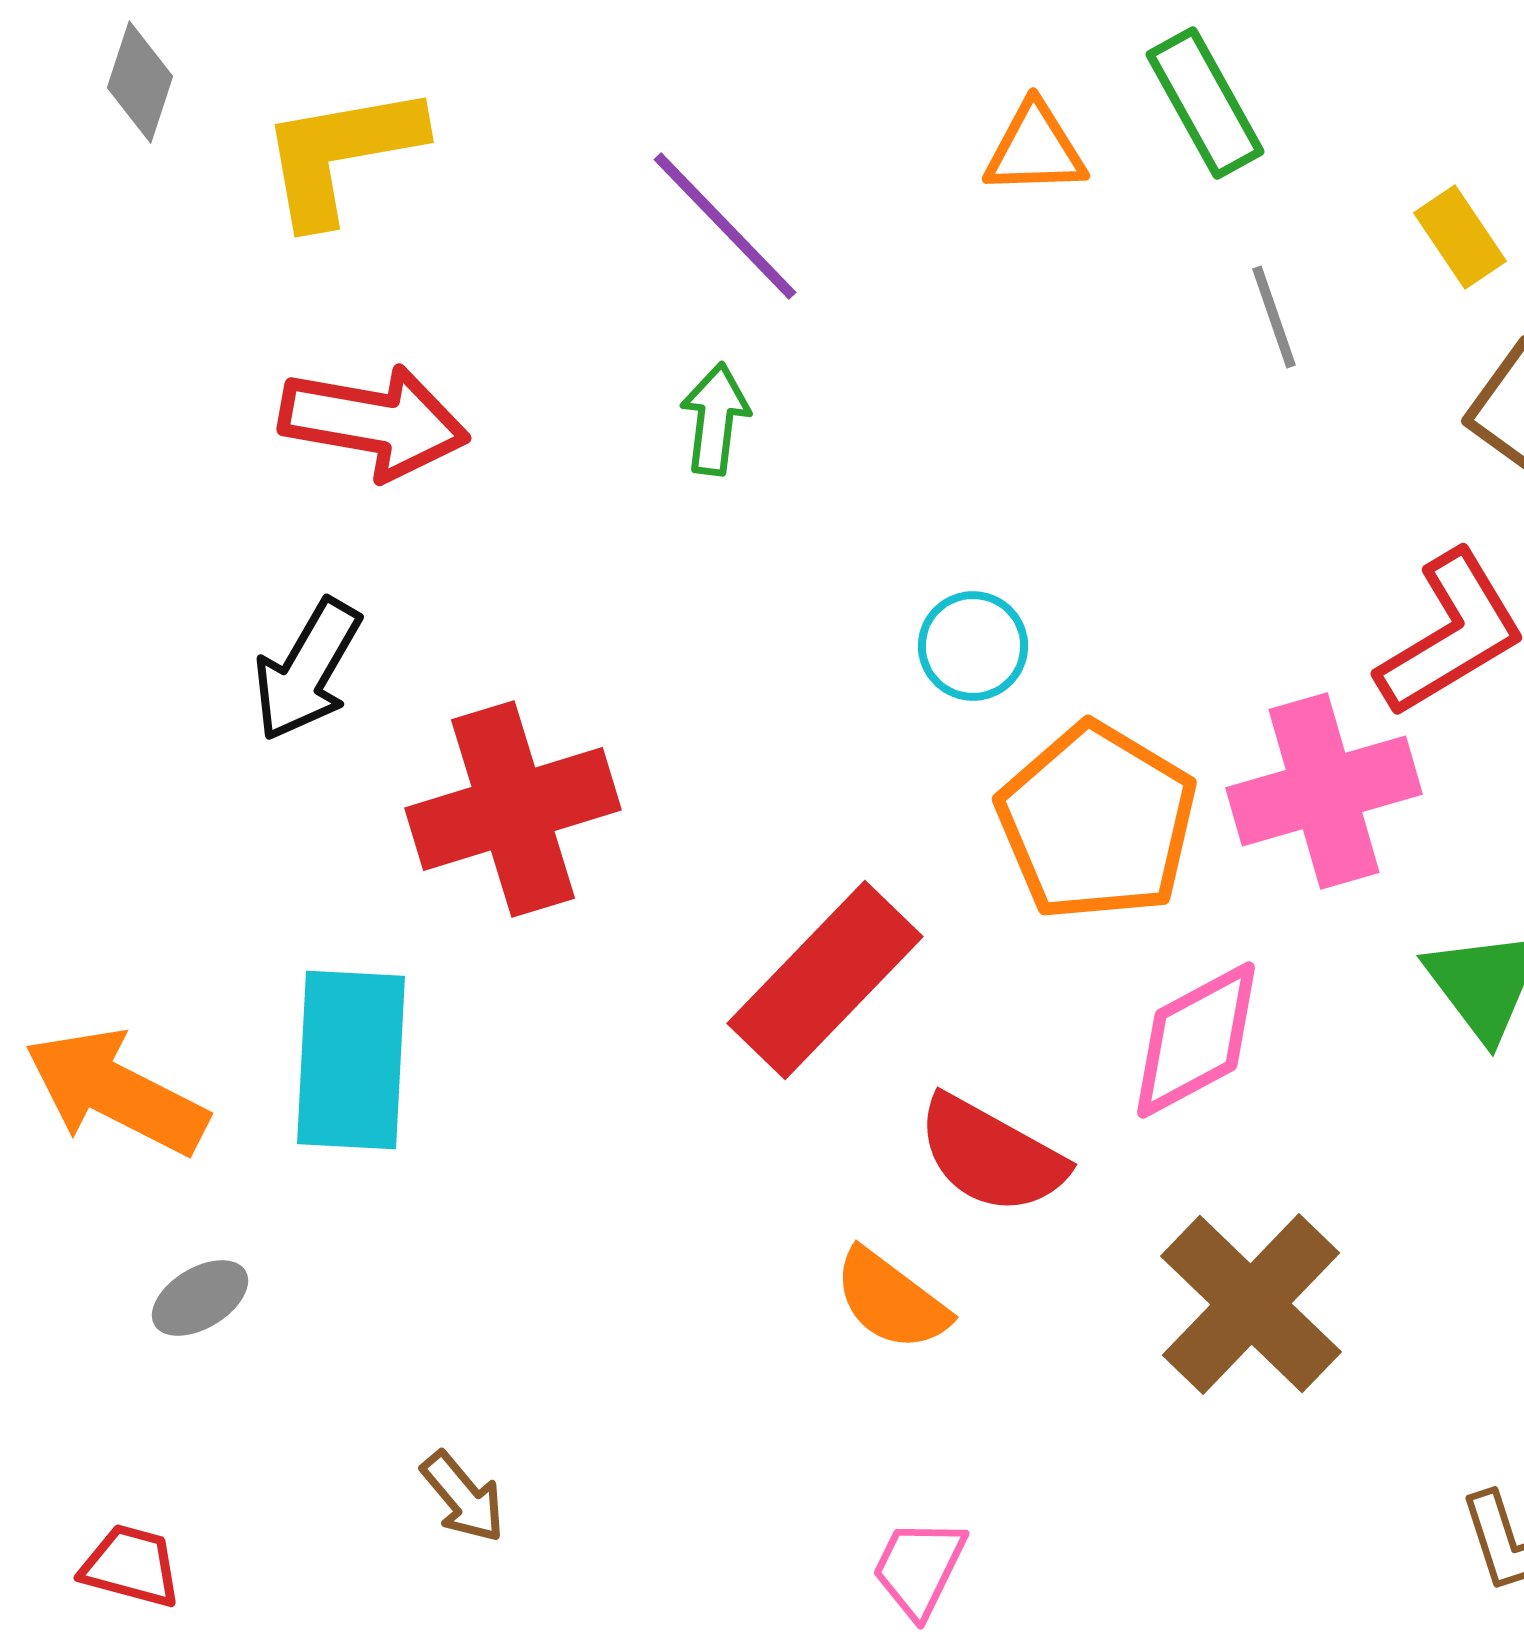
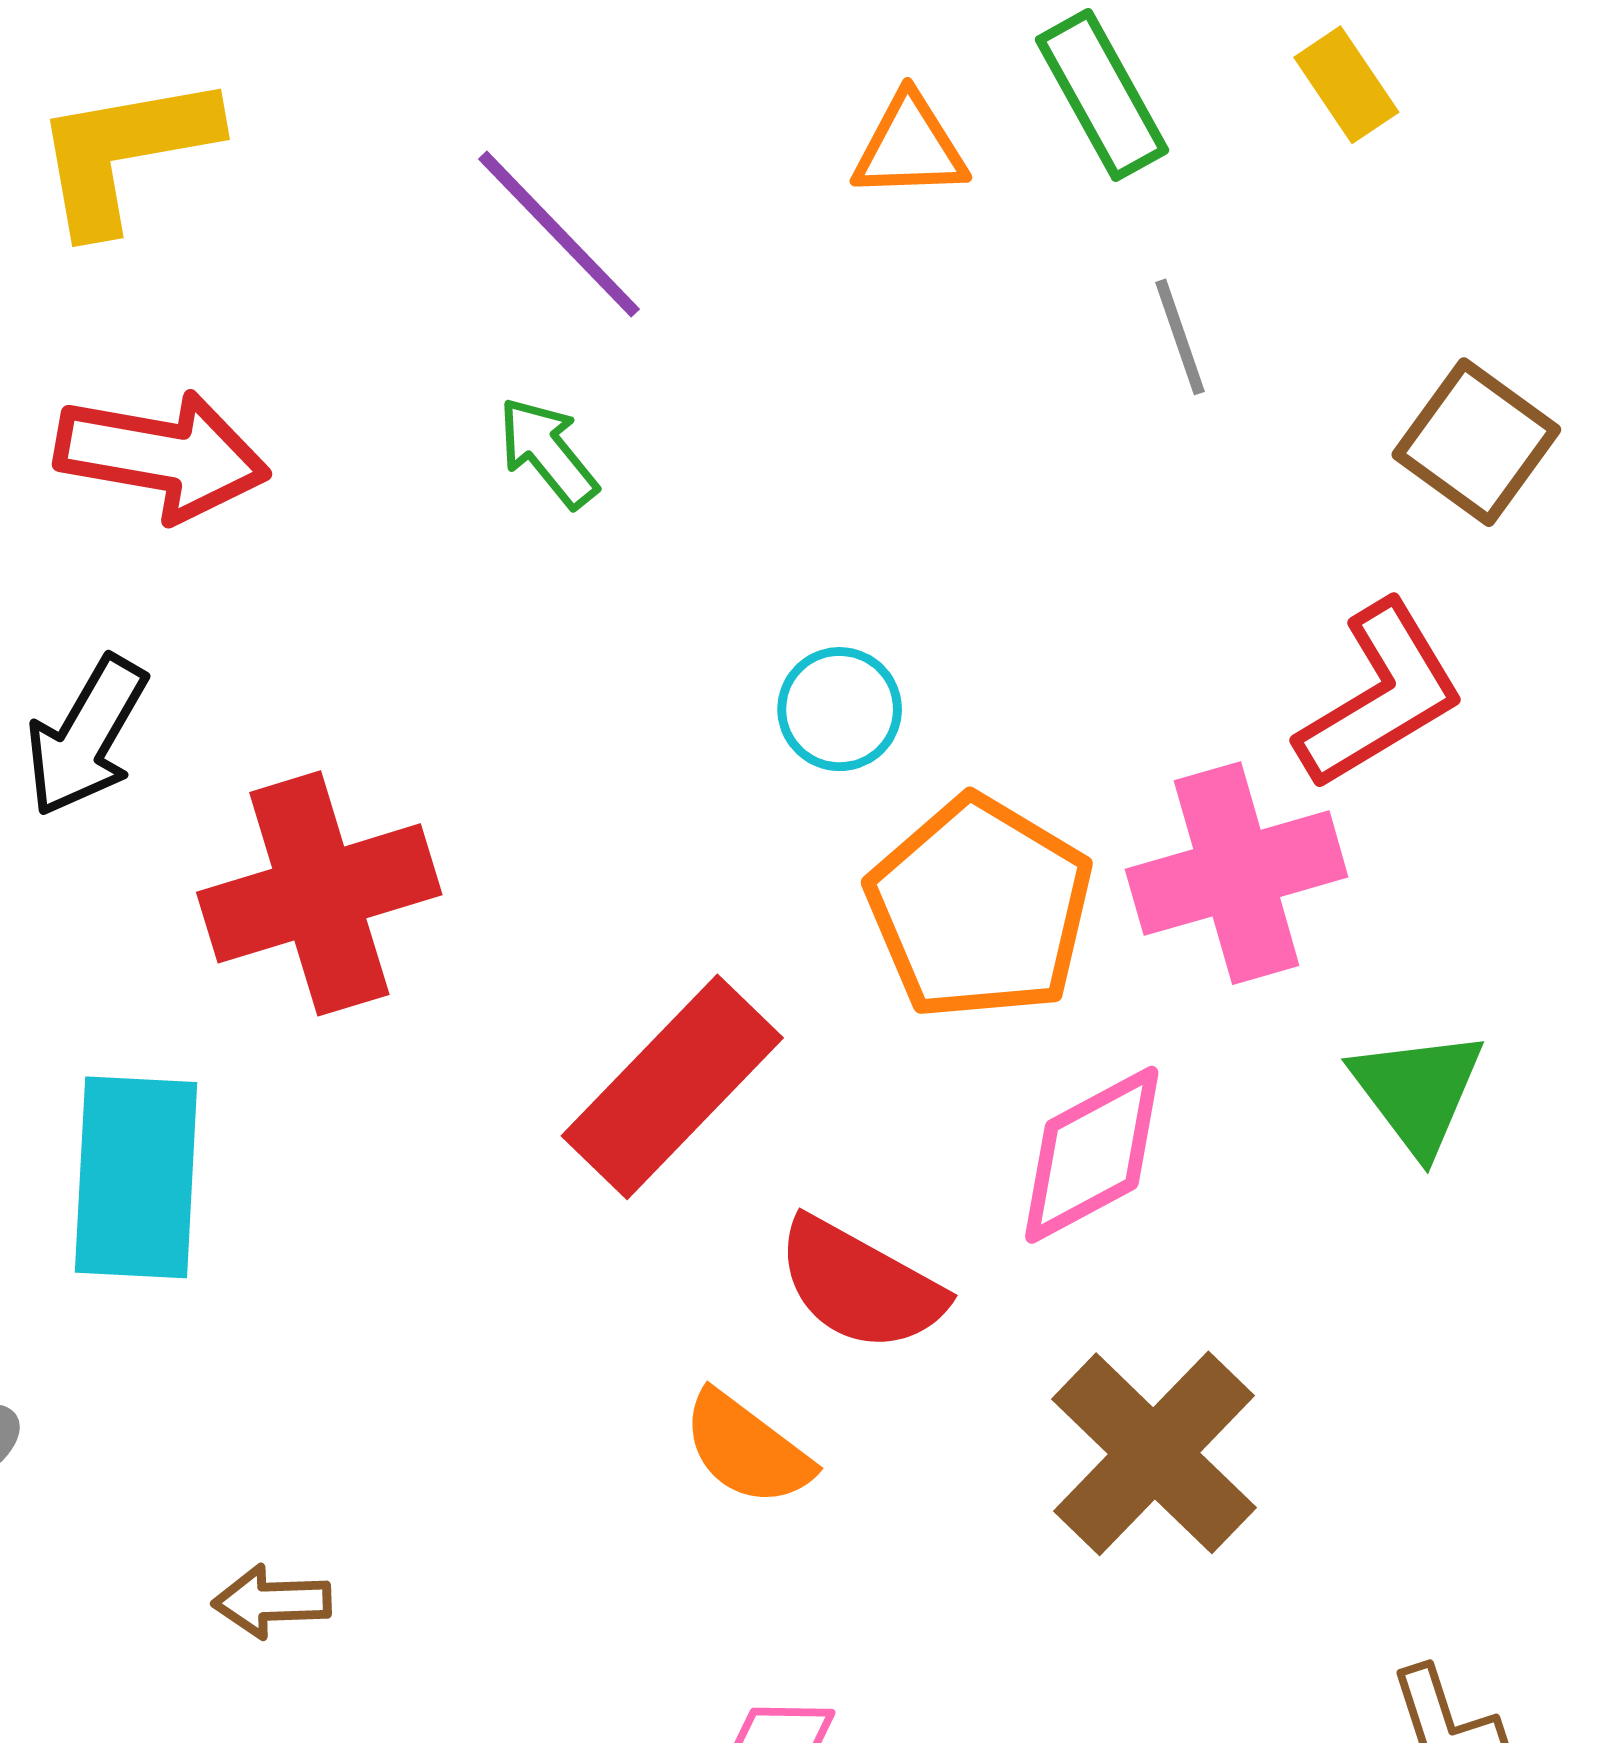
yellow rectangle: (1460, 237) -> (1346, 85), moved
green arrow: (715, 419) -> (548, 452), turned -46
brown arrow: (463, 1497) -> (272, 1602), moved, turned 128

